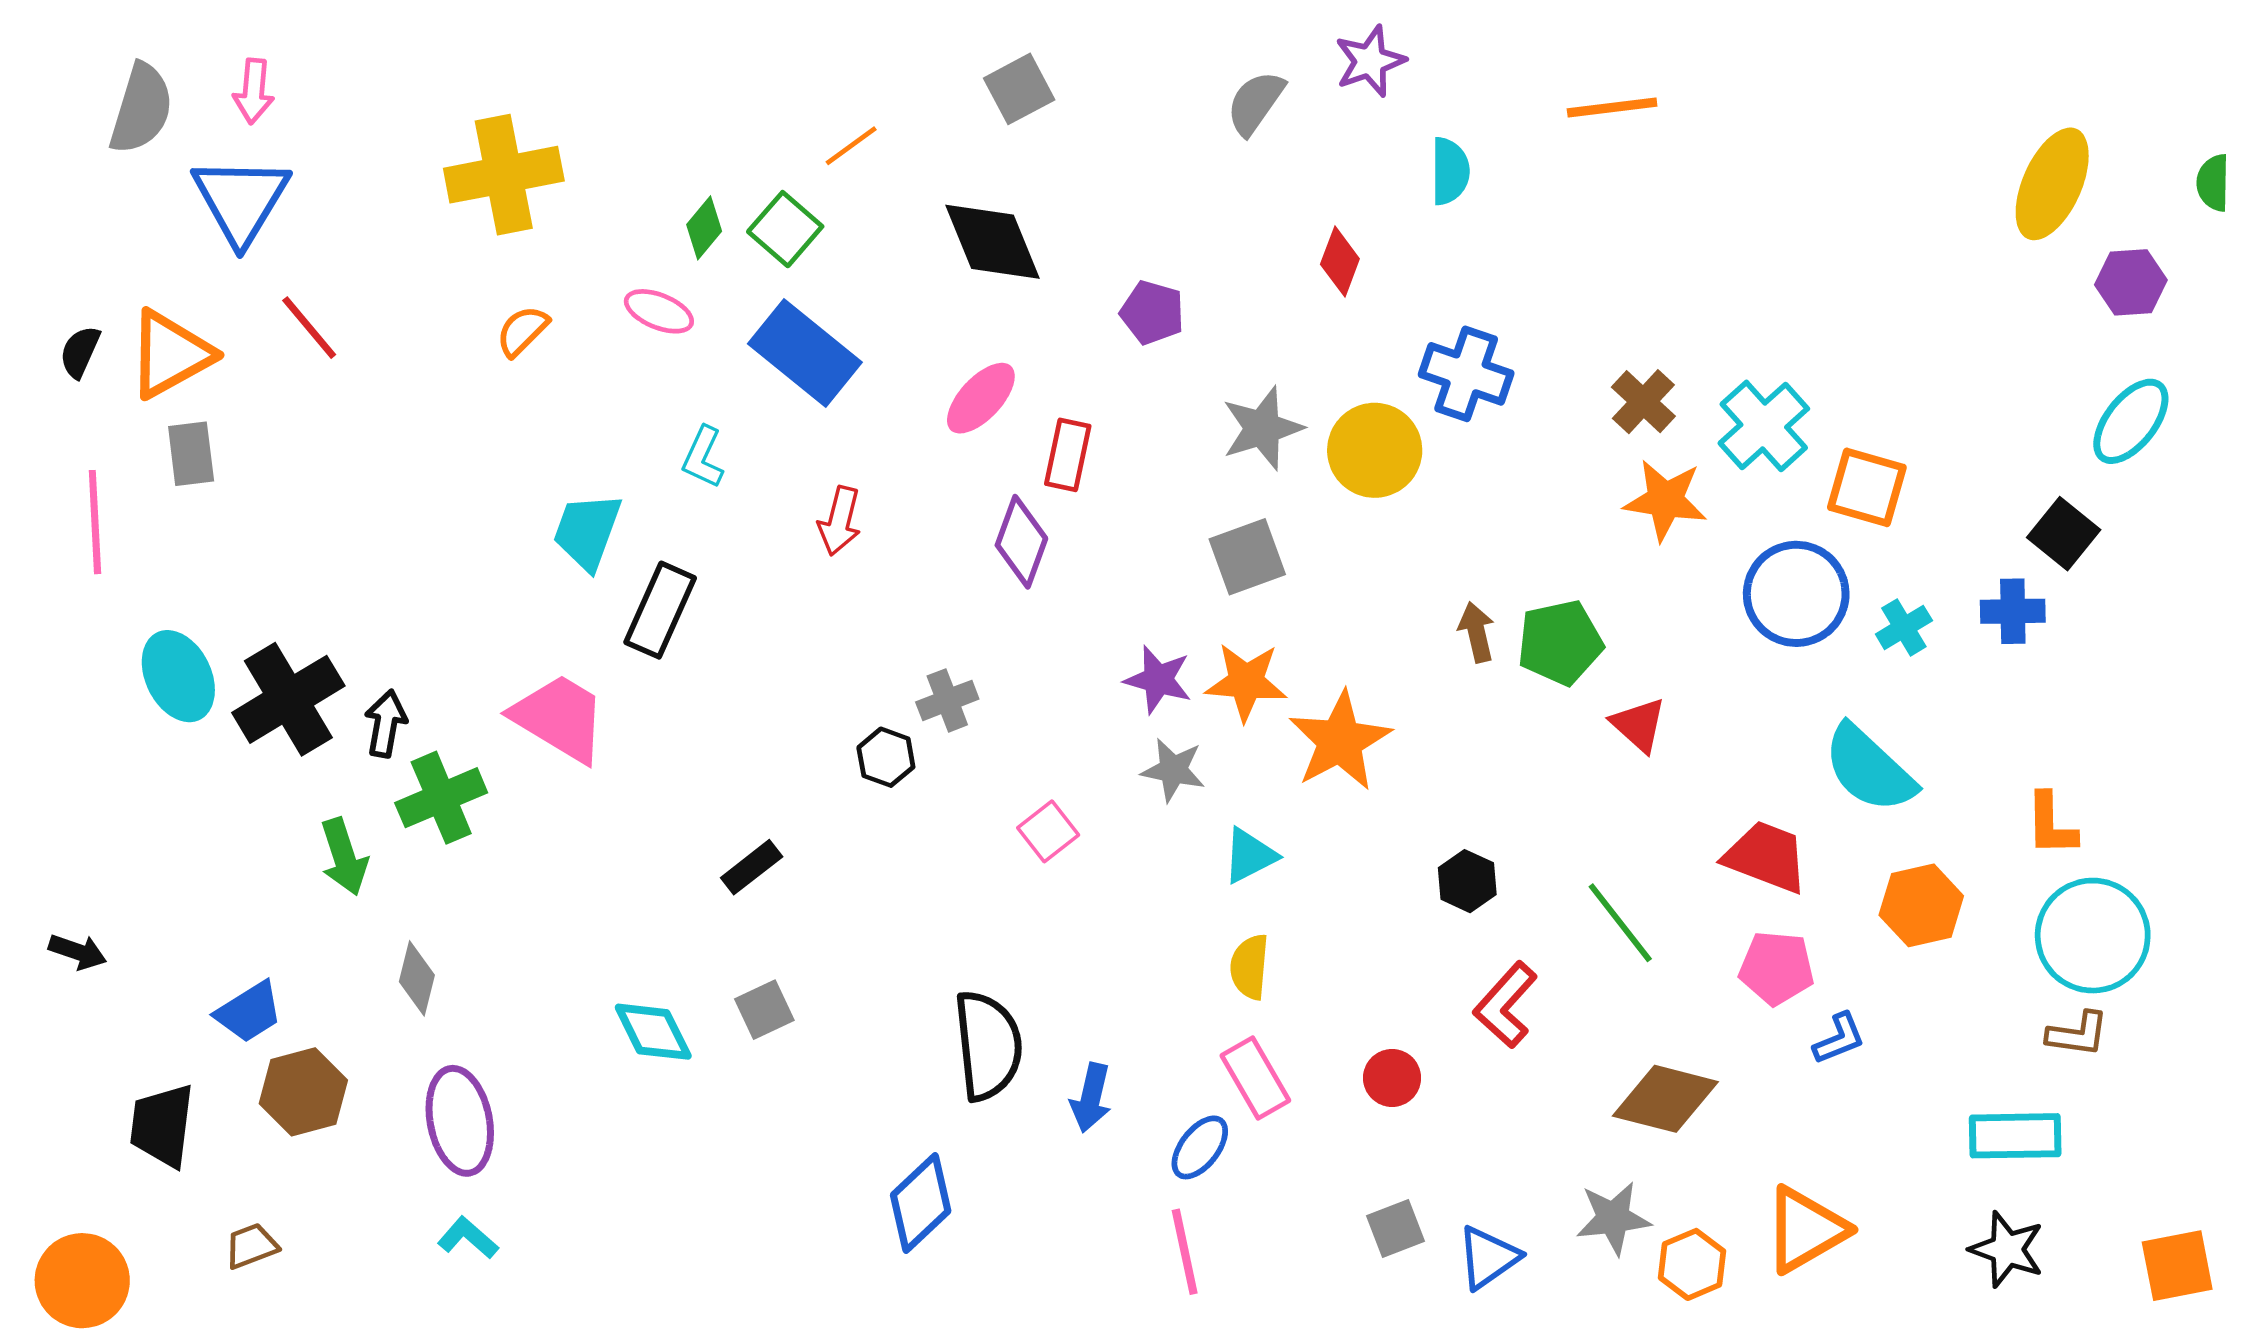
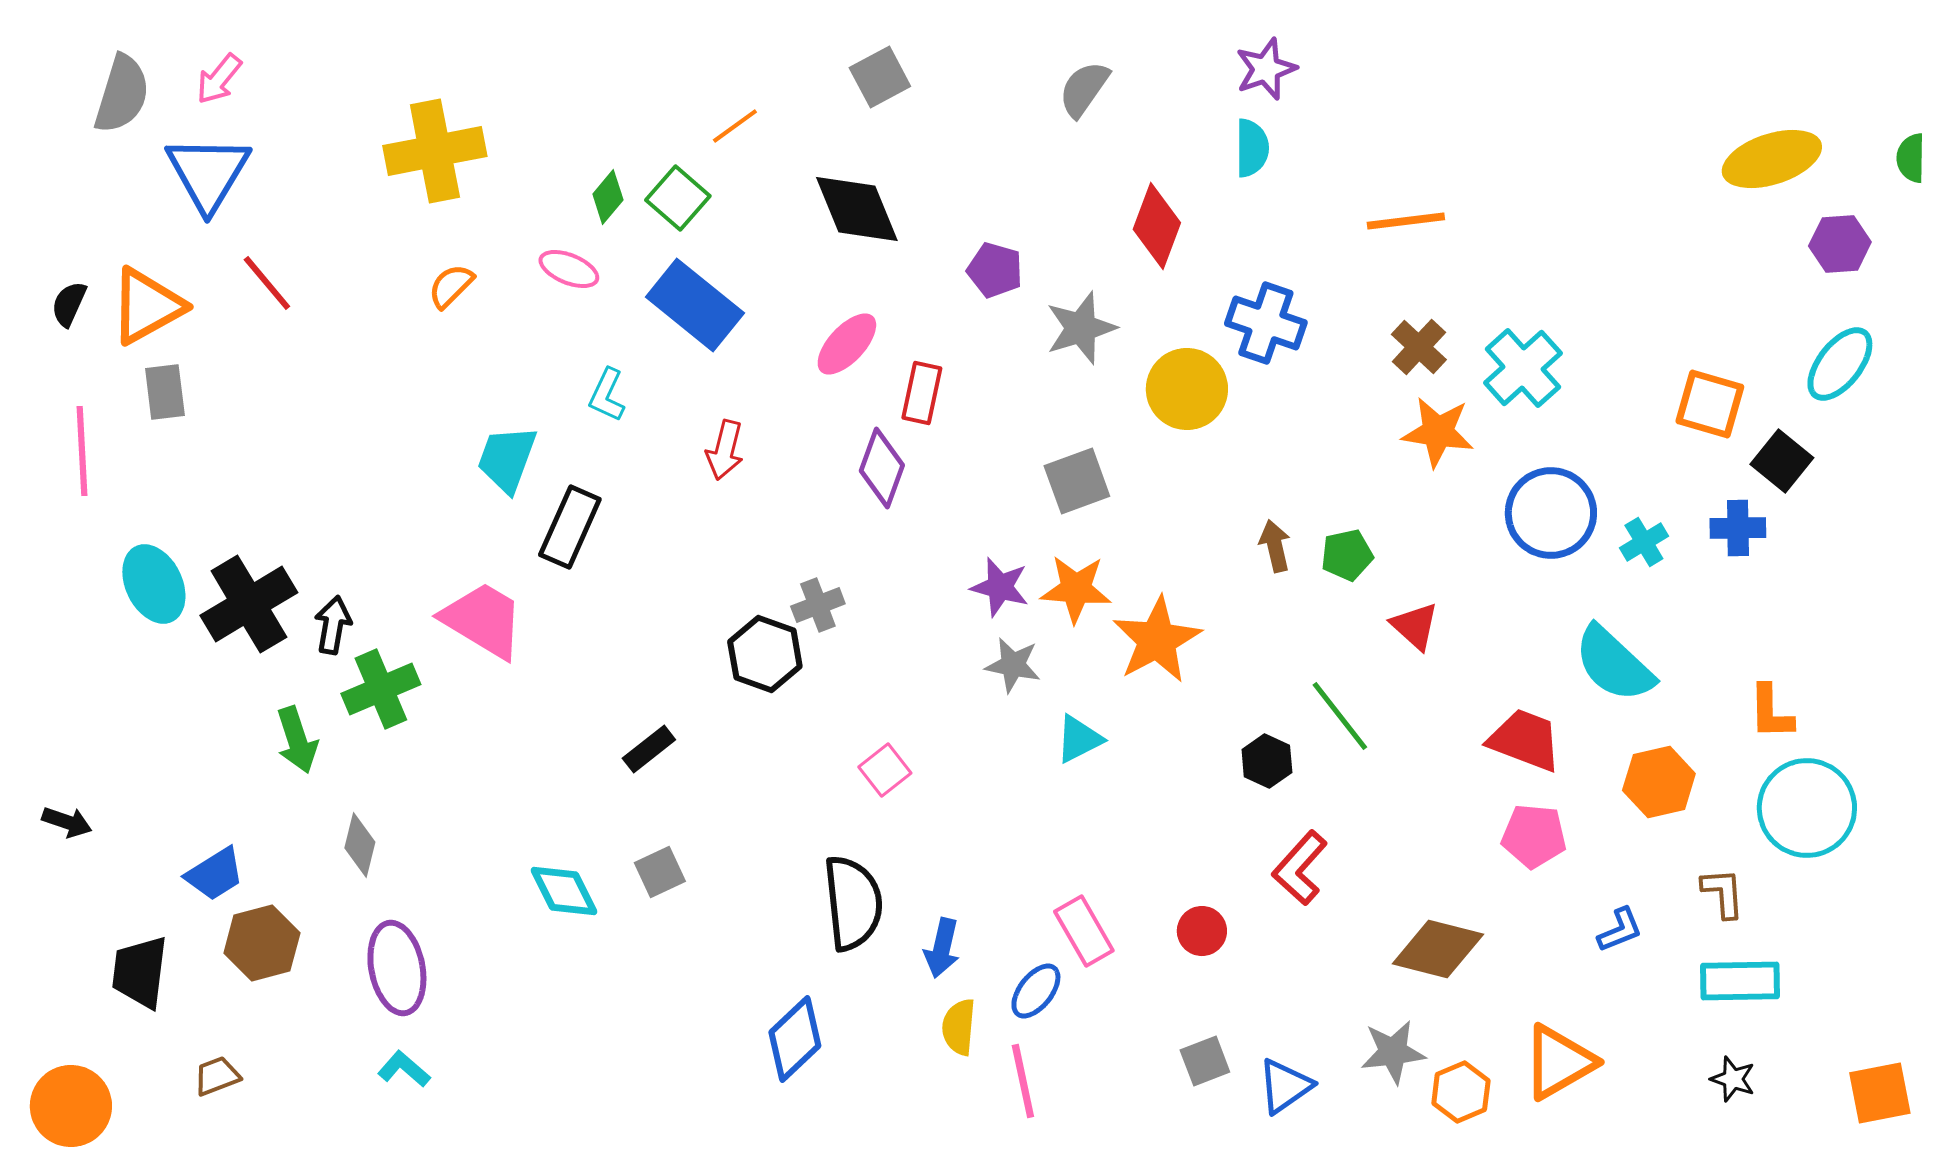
purple star: (1370, 61) -> (1266, 69), moved
pink arrow: (254, 91) -> (219, 79), turned 34
orange line: (1612, 107) -> (1406, 221), moved
yellow ellipse: (2052, 184) -> (1772, 159), turned 48
red diamond: (1340, 262) -> (1157, 226), size x1.4
gray star: (1262, 428) -> (1081, 328), moved
orange square: (1867, 487) -> (1710, 404), moved
green pentagon: (1560, 643) -> (1347, 555), size x0.7
black hexagon: (886, 757) -> (765, 654), size x1.5
pink square: (1048, 831) -> (885, 770), moved
green line: (1620, 923) -> (1340, 716), moved
yellow semicircle: (1250, 967) -> (959, 1027), moved
brown L-shape: (2078, 1034) -> (1723, 893), moved, turned -102
blue L-shape: (1839, 1039) -> (1620, 930), moved
black star: (2007, 1249) -> (1733, 1079), size x0.7

